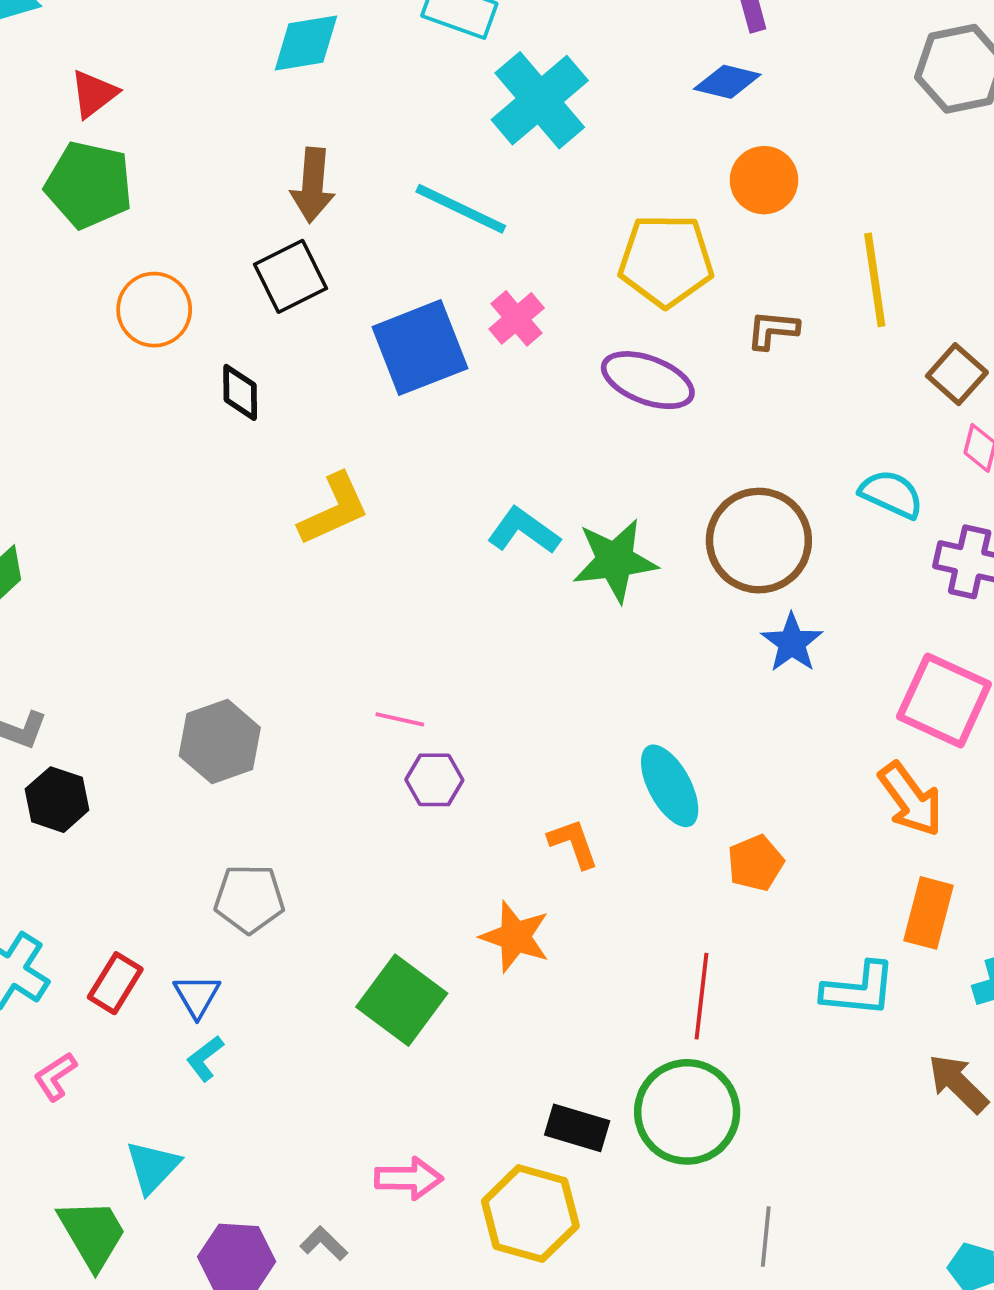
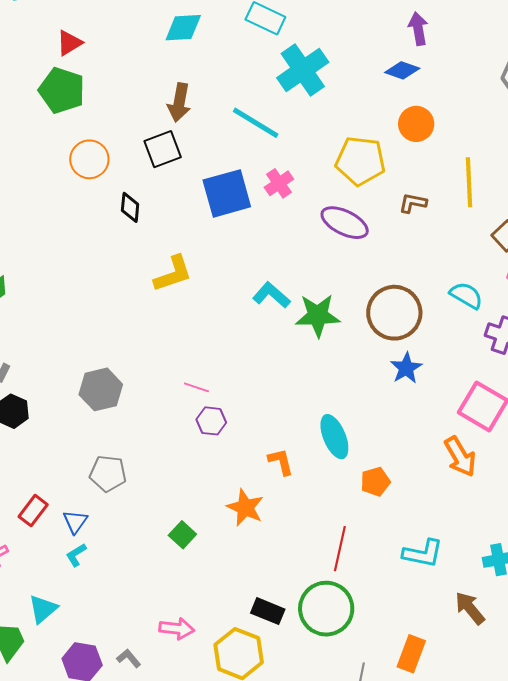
orange rectangle: (928, 913) -> (411, 654), moved
green square: (402, 1000) -> (182, 535), size x0.6

